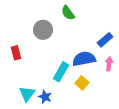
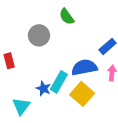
yellow square: (82, 83) -> (82, 94), size x1.5
blue star: (45, 97) -> (43, 88), moved

